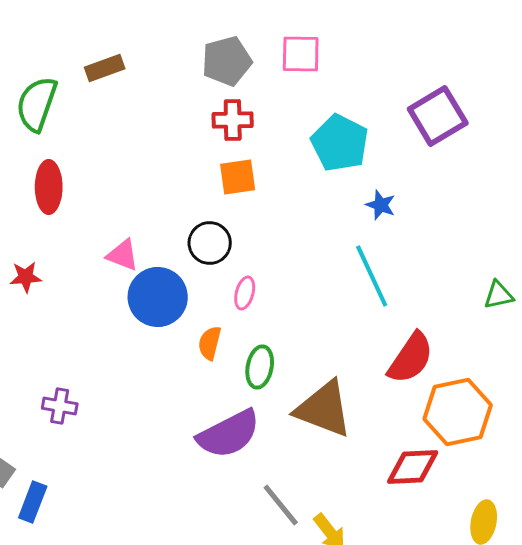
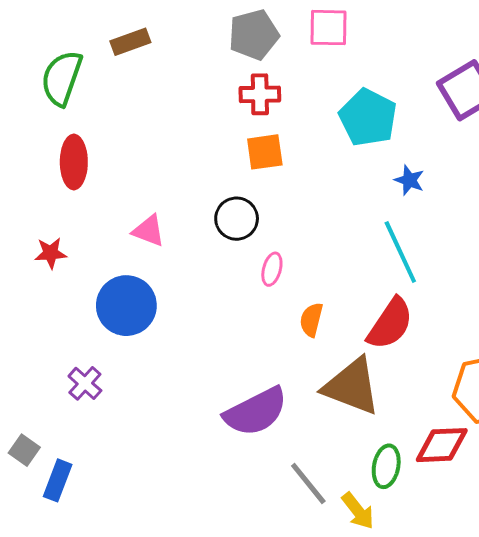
blue circle: (158, 297) -> (126, 306), moved
orange semicircle: (210, 343) -> (311, 320), moved
red semicircle: (411, 358) -> (390, 324), moved
green ellipse: (260, 367) -> (386, 466), moved
purple cross: (60, 406) -> (85, 383), turned 32

